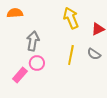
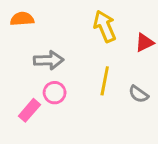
gray arrow: (33, 41) -> (49, 60), turned 78
gray semicircle: (94, 54) -> (139, 94), moved

